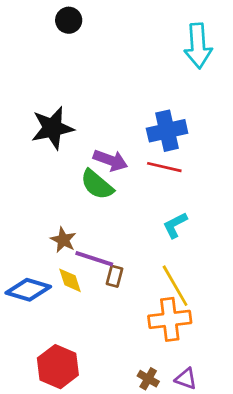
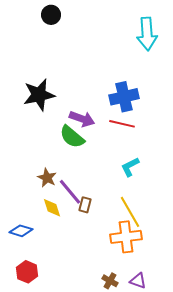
purple line: (94, 259) -> (70, 192), turned 32
blue diamond: (28, 290) -> (21, 231), moved, size x0.7
red hexagon: (58, 367) -> (27, 272), moved, size x0.7

